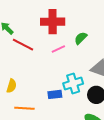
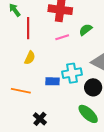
red line: (23, 45) -> (28, 28), turned 55
yellow semicircle: (12, 86) -> (30, 58), moved

